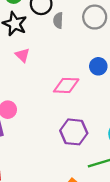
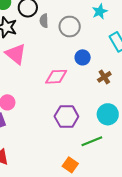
gray circle: (95, 17) -> (70, 27), moved
pink triangle: (22, 55) -> (16, 54), size x1.6

